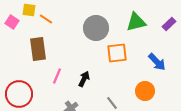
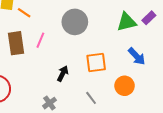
green triangle: (136, 22) -> (127, 22), moved
orange square: (117, 53) -> (96, 62), moved
pink line: (57, 76) -> (40, 40), moved

